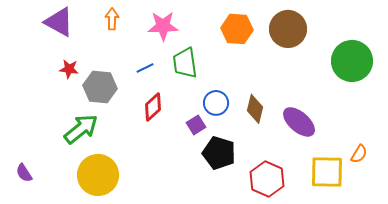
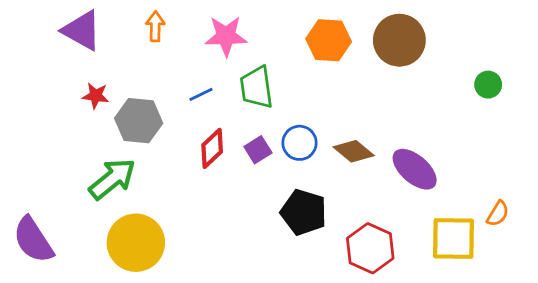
green circle: (352, 61) -> (488, 85), size x0.5
brown diamond: (255, 109) -> (354, 151), turned -64
purple square: (196, 125) -> (258, 150), moved
purple semicircle: (24, 173) -> (33, 240), size x1.8

